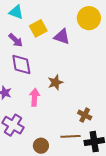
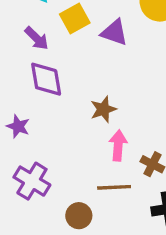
pink arrow: (35, 97) -> (118, 145), moved
brown line: (70, 136) -> (114, 187), moved

